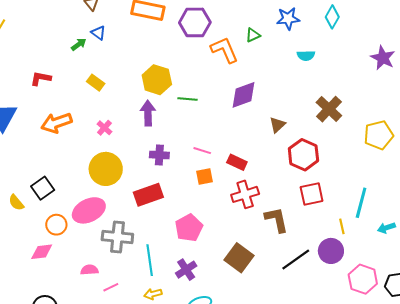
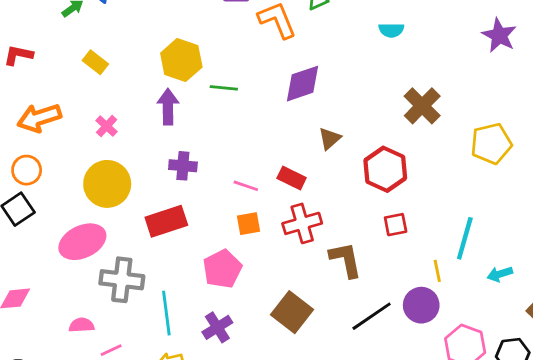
brown triangle: (277, 125) -> (330, 139), moved
pink line: (202, 151) -> (246, 186), moved
orange square: (204, 176) -> (248, 224), moved
red square: (312, 194) -> (396, 225), size x0.7
orange circle: (56, 225) -> (27, 170), moved

